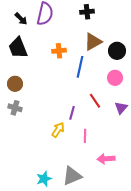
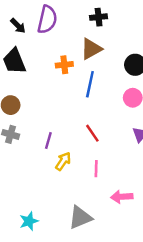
brown triangle: (93, 42) -> (91, 49), moved
red line: (95, 101) -> (92, 133), moved
purple line: (72, 113) -> (48, 141), moved
cyan star: (44, 179) -> (29, 221), moved

